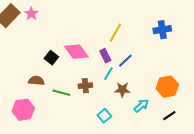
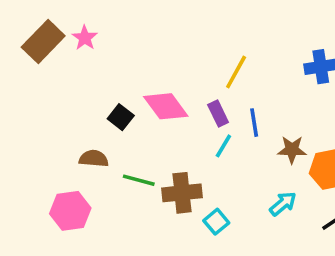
blue line: (125, 61) -> (254, 123), turned -56
brown cross: (85, 86) -> (182, 193), moved, size x1.5
brown star: (122, 90) -> (292, 150), moved

